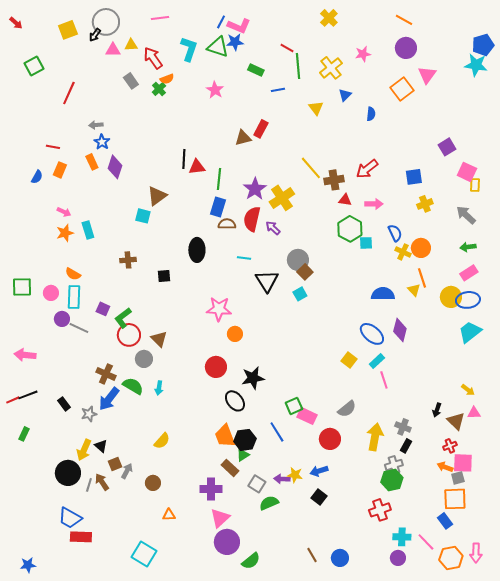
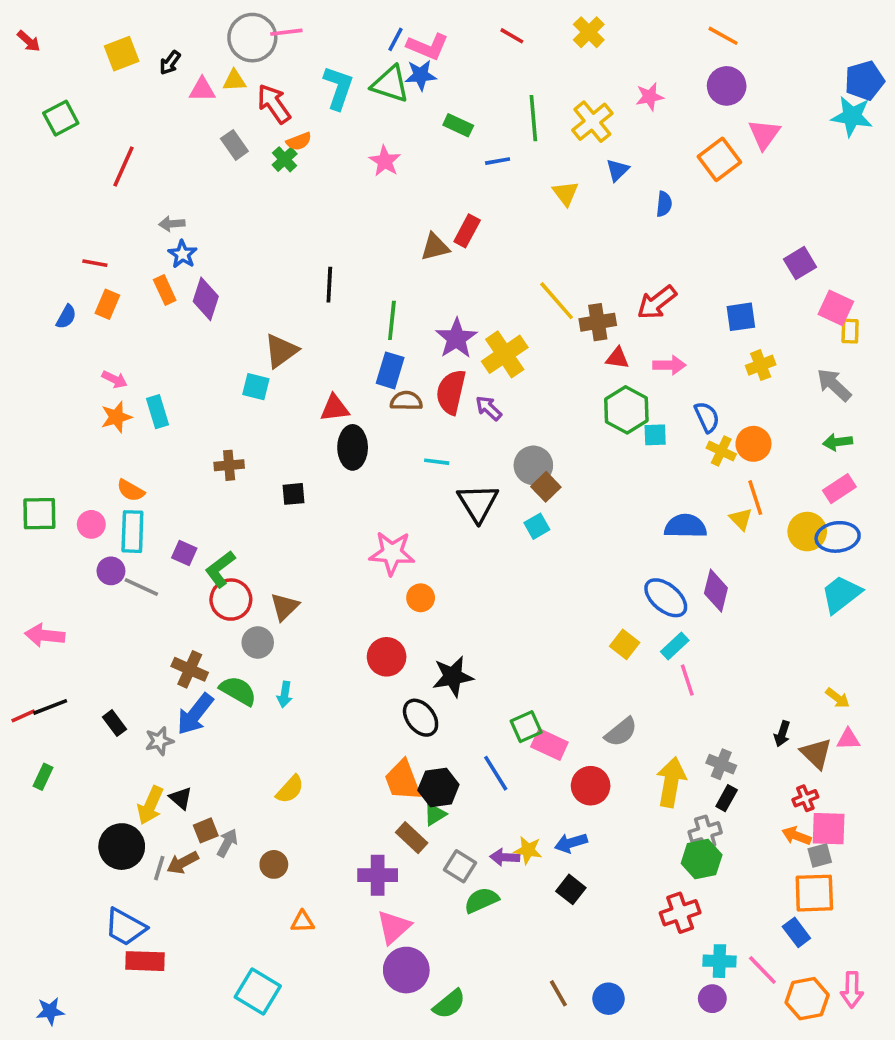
gray circle: (106, 22) -> (252, 38), moved
red line: (287, 48) -> (512, 36), moved
red triangle: (197, 167) -> (335, 408), moved
brown triangle: (159, 339) -> (285, 607), turned 30
brown arrow: (102, 482) -> (183, 863), turned -84

